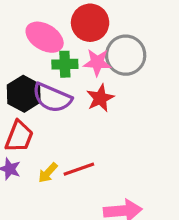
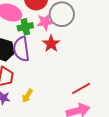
purple semicircle: (52, 98) -> (21, 49), turned 70
red line: (79, 169) -> (81, 88), moved

